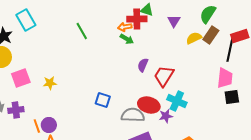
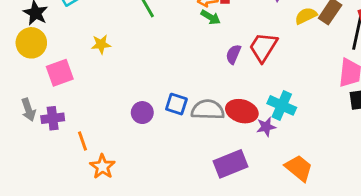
red trapezoid: (164, 76) -> (263, 47), moved
yellow star: (50, 83) -> (101, 44), moved
gray semicircle: (133, 115) -> (208, 110), moved
purple circle: (49, 125) -> (142, 113), moved

